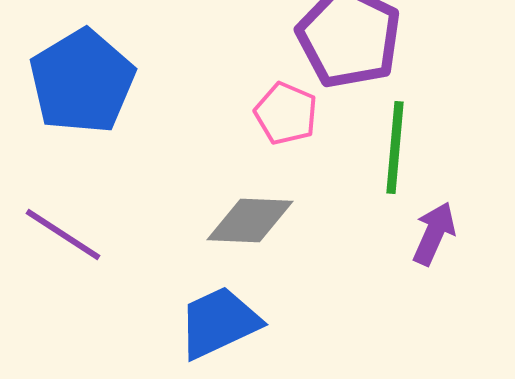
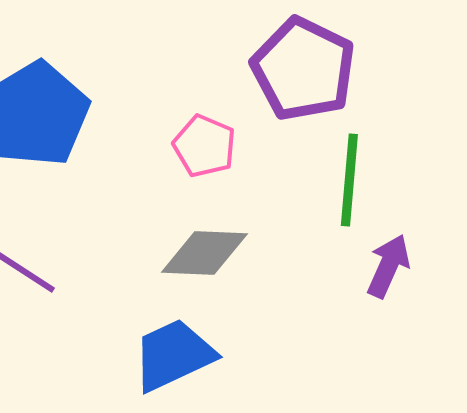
pink pentagon: (286, 113) -> (204, 146), moved

